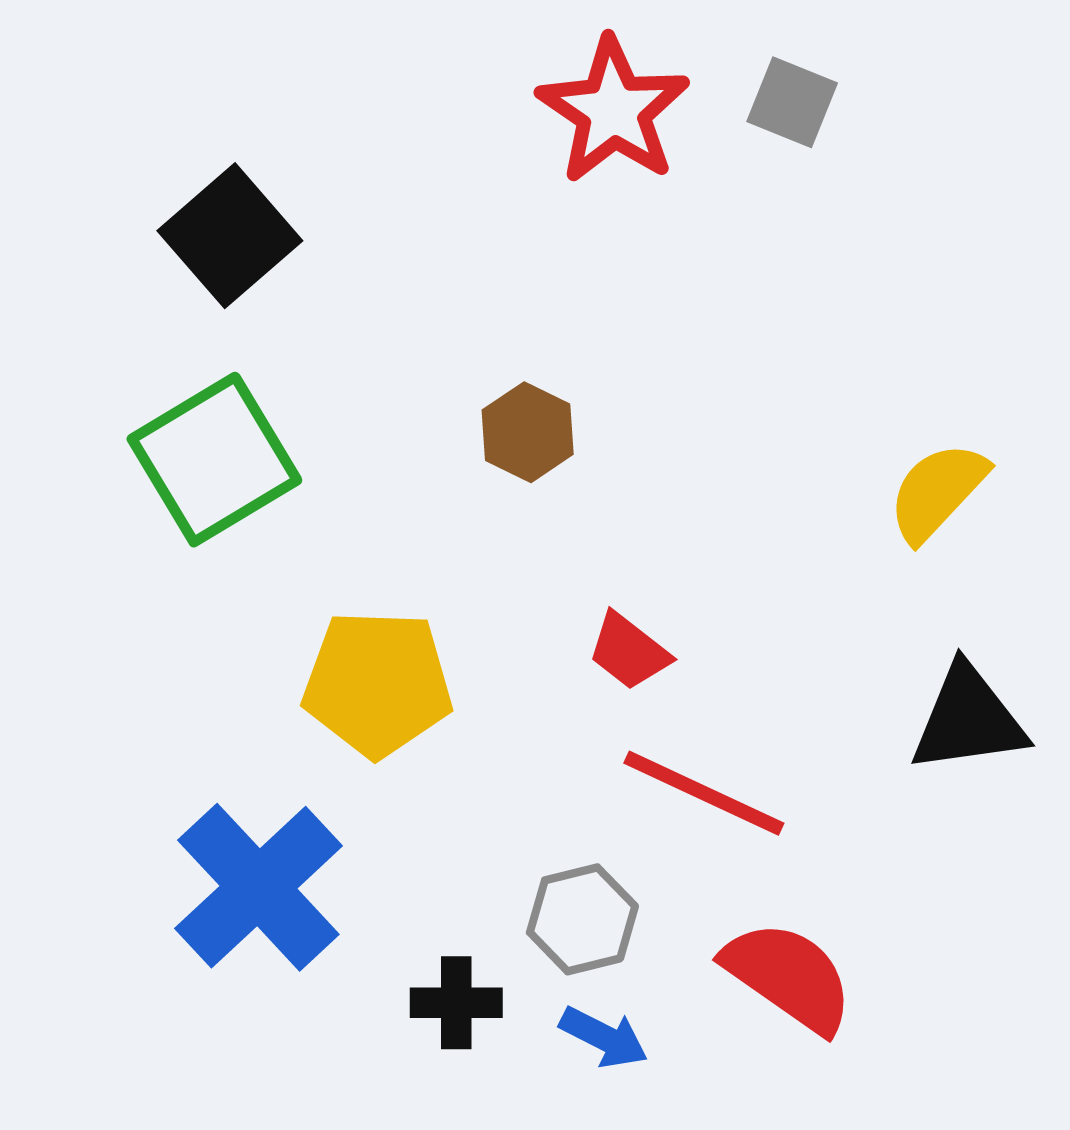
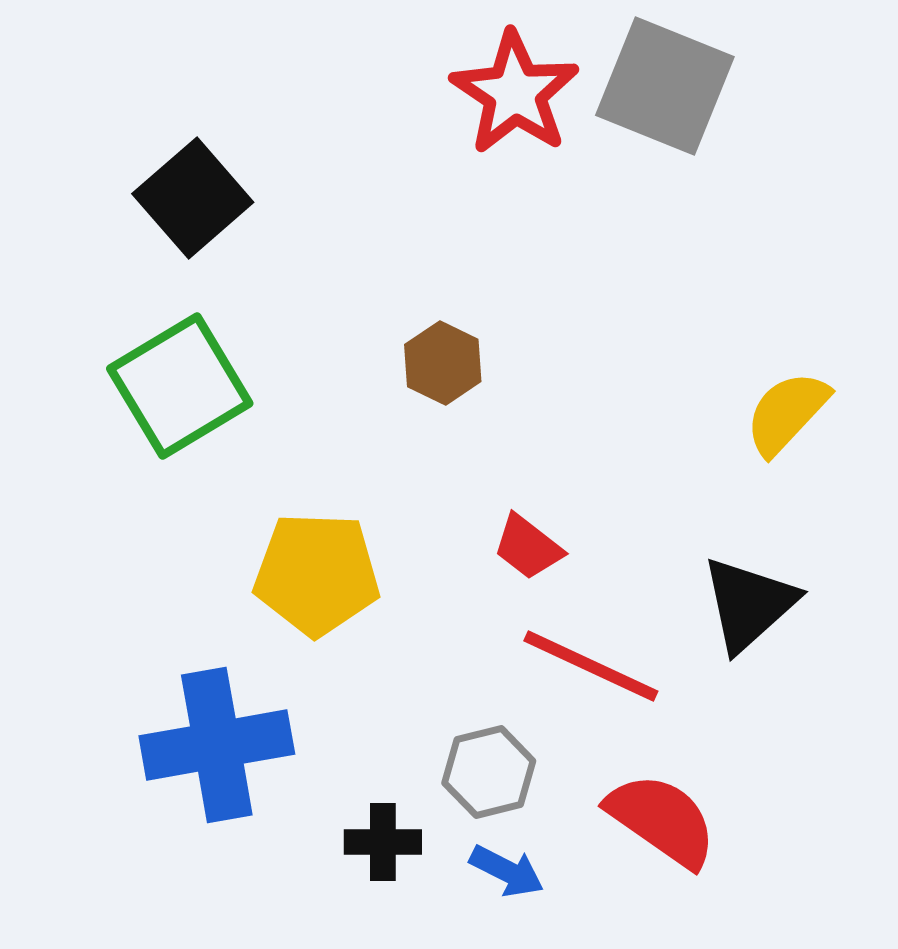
gray square: (792, 102) -> (665, 86), size x1.8
black triangle: (968, 719) -> (749, 604), moved, turned -34
blue cross: (258, 887) -> (217, 745), turned 33

